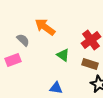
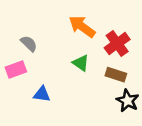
orange arrow: (45, 27) -> (82, 27), moved
blue triangle: (56, 88) -> (42, 94), moved

